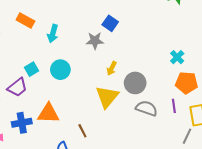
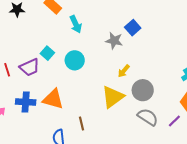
cyan arrow: (53, 34) -> (76, 24), turned -54
cyan square: (32, 69) -> (47, 53), turned -32
purple line: (174, 106) -> (174, 121), turned 40

